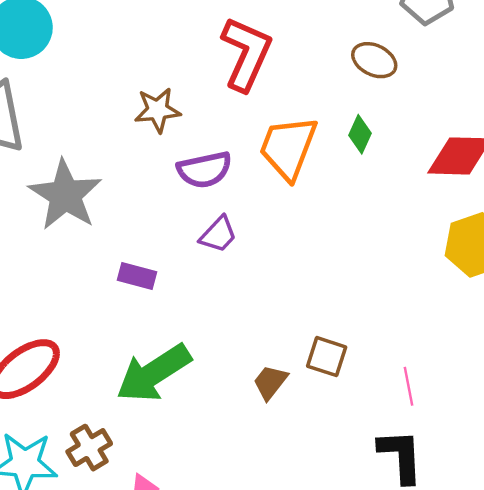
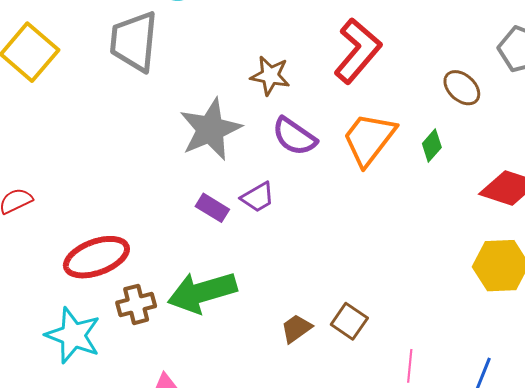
purple semicircle: (204, 170) -> (294, 136), turned 30
gray star: (65, 195) -> (210, 129), moved
purple trapezoid: (218, 235) -> (258, 197), moved
brown cross: (89, 448) -> (136, 304), moved

